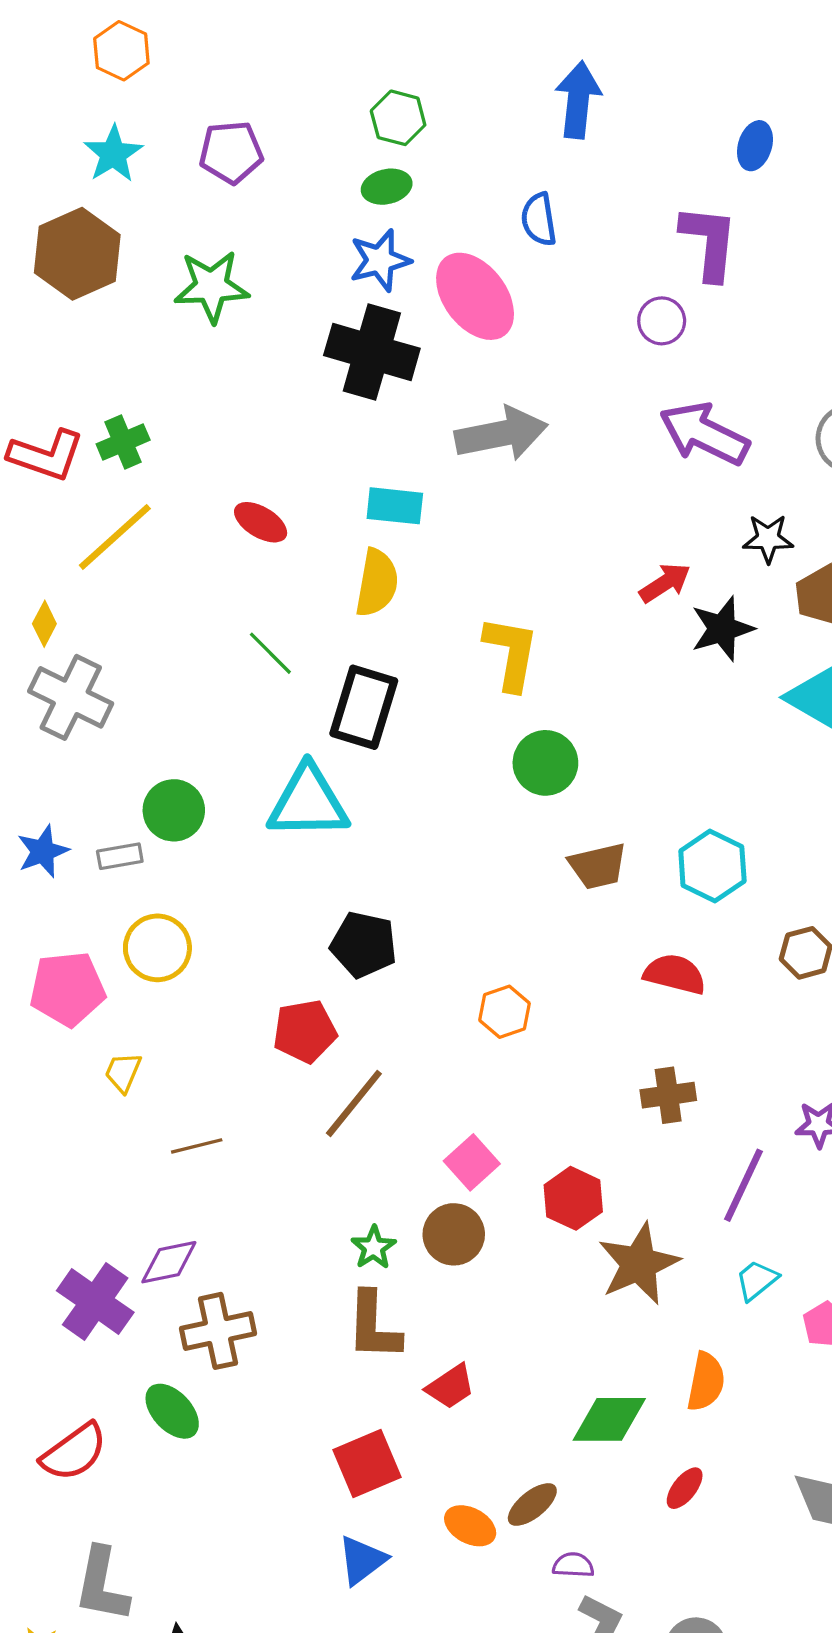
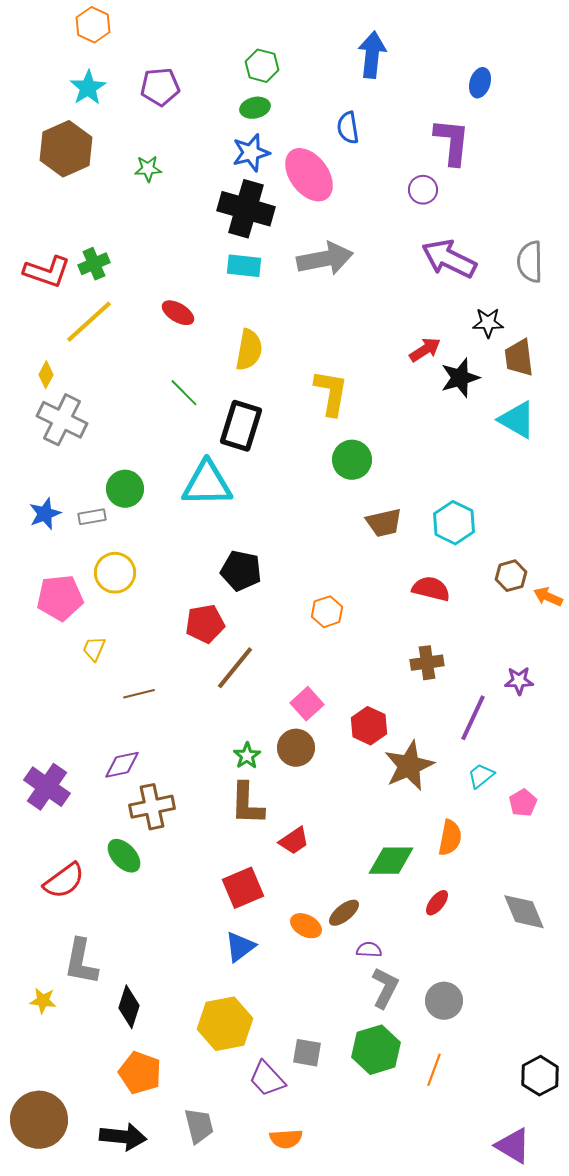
green star: (211, 286) -> (148, 169), size x0.6
cyan rectangle: (395, 506) -> (244, 266), moved
purple cross: (95, 1301) -> (47, 787), moved

